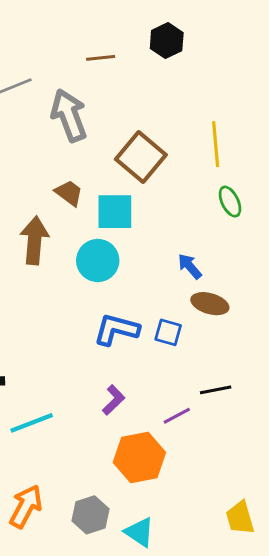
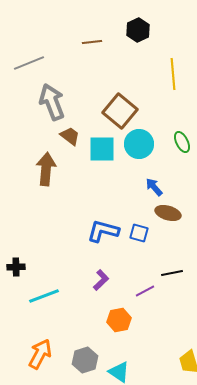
gray arrow: (69, 115) -> (52, 102), moved
yellow line: (216, 144) -> (173, 74), moved
cyan circle: (98, 261) -> (139, 144), moved
orange hexagon: (139, 457) -> (119, 320), size x0.7

